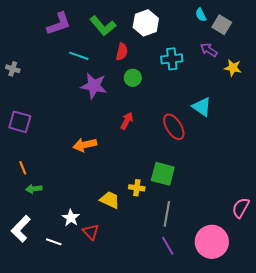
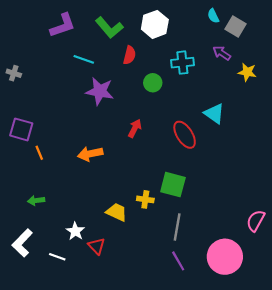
green circle: (133, 78) -> (153, 83), moved
orange line: (23, 168) -> (39, 153), moved

